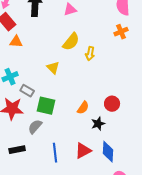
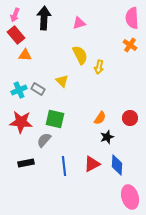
orange cross: (121, 32) -> (130, 45), turned -32
yellow semicircle: (71, 42) -> (80, 55), turned -66
gray rectangle: (27, 91) -> (38, 89), moved
red circle: (112, 104) -> (130, 118), moved
orange semicircle: (83, 108) -> (100, 118), moved

